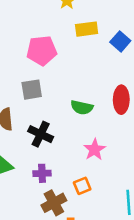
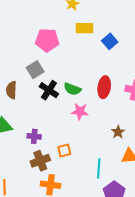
gray square: (32, 90) -> (35, 70), turned -30
black cross: (41, 134) -> (49, 90), moved
pink star: (95, 150) -> (80, 111), moved, turned 30

